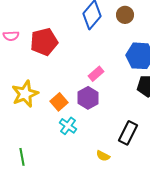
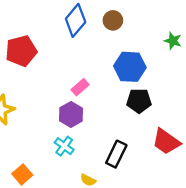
orange square: (59, 102) -> (22, 174), moved
cyan cross: (68, 126) -> (64, 146), moved

